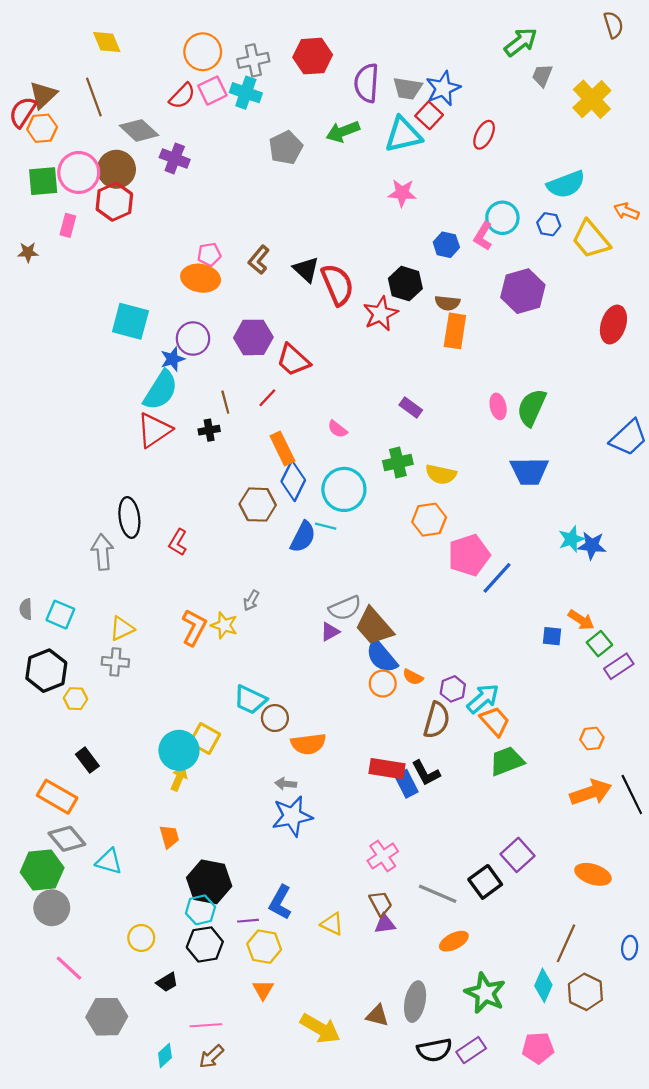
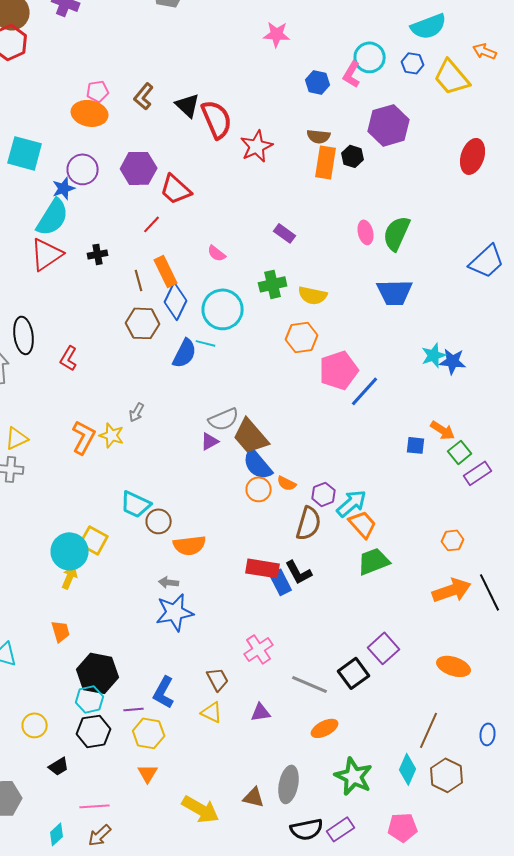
black hexagon: (405, 284) -> (353, 156), moved, size x0.7
brown line: (225, 402) -> (139, 280), moved
brown trapezoid: (381, 903) -> (218, 679), moved

